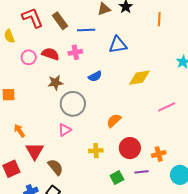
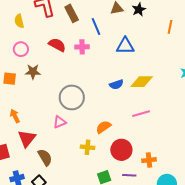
blue line: (86, 30) -> (96, 27), turned 60
pink circle: (29, 57) -> (21, 49), moved
blue semicircle: (95, 76) -> (116, 85), moved
brown star: (55, 83) -> (33, 72), moved
pink line: (167, 107) -> (141, 114), moved
orange semicircle: (114, 121) -> (103, 127), moved

